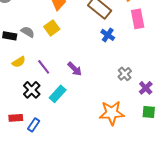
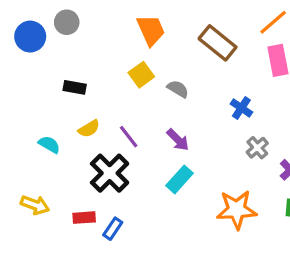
gray semicircle: (28, 32) -> (178, 89), moved
blue cross: (108, 35) -> (241, 108), moved
black cross: (32, 90) -> (110, 173), size x1.4
cyan rectangle: (58, 94) -> (179, 179), moved

